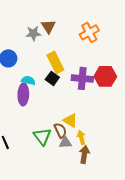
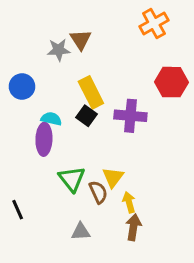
orange cross: (89, 32) -> (154, 23), moved
red hexagon: (105, 76) -> (172, 82), moved
yellow triangle: (70, 120) -> (113, 177), turned 35
green triangle: (42, 136) -> (72, 179), moved
gray triangle: (65, 142) -> (81, 232), moved

